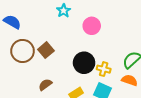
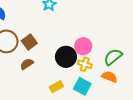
pink circle: (92, 26) -> (83, 46), moved
brown semicircle: (45, 85) -> (27, 64), moved

